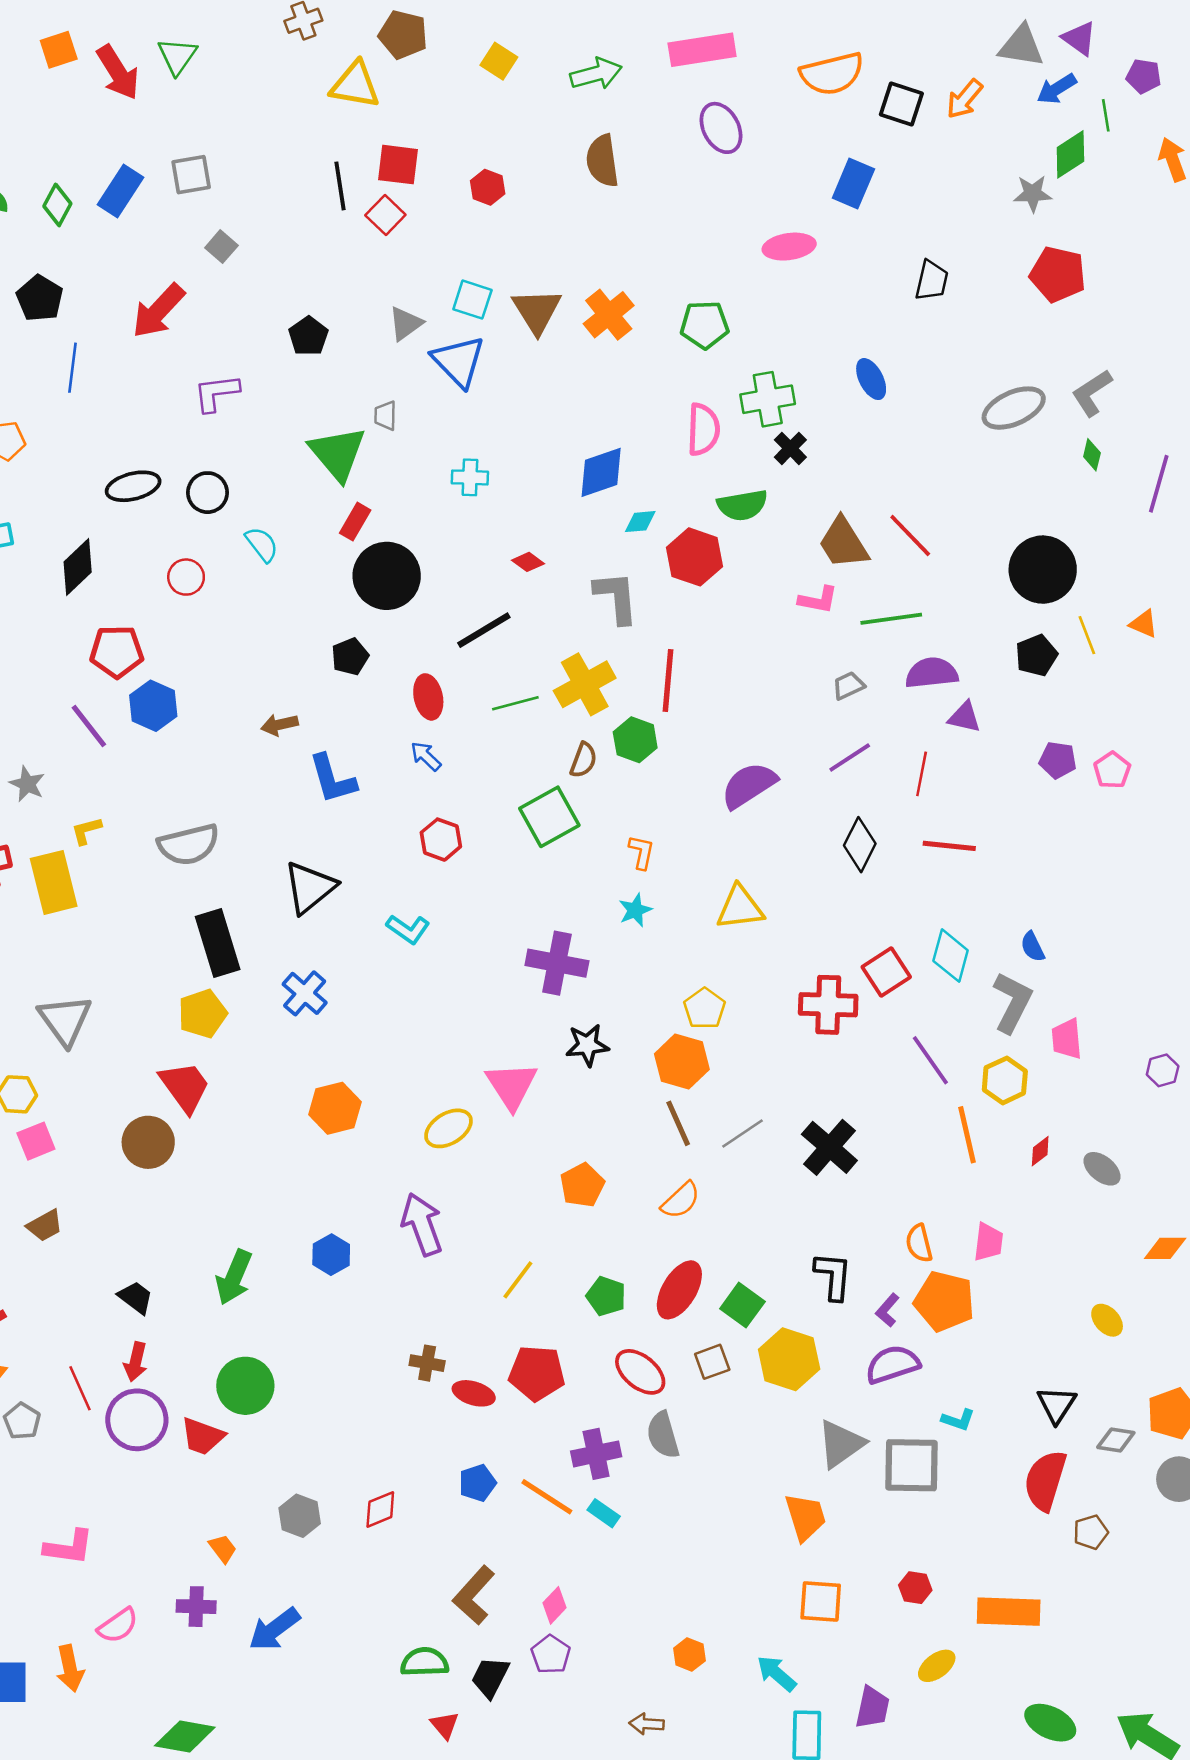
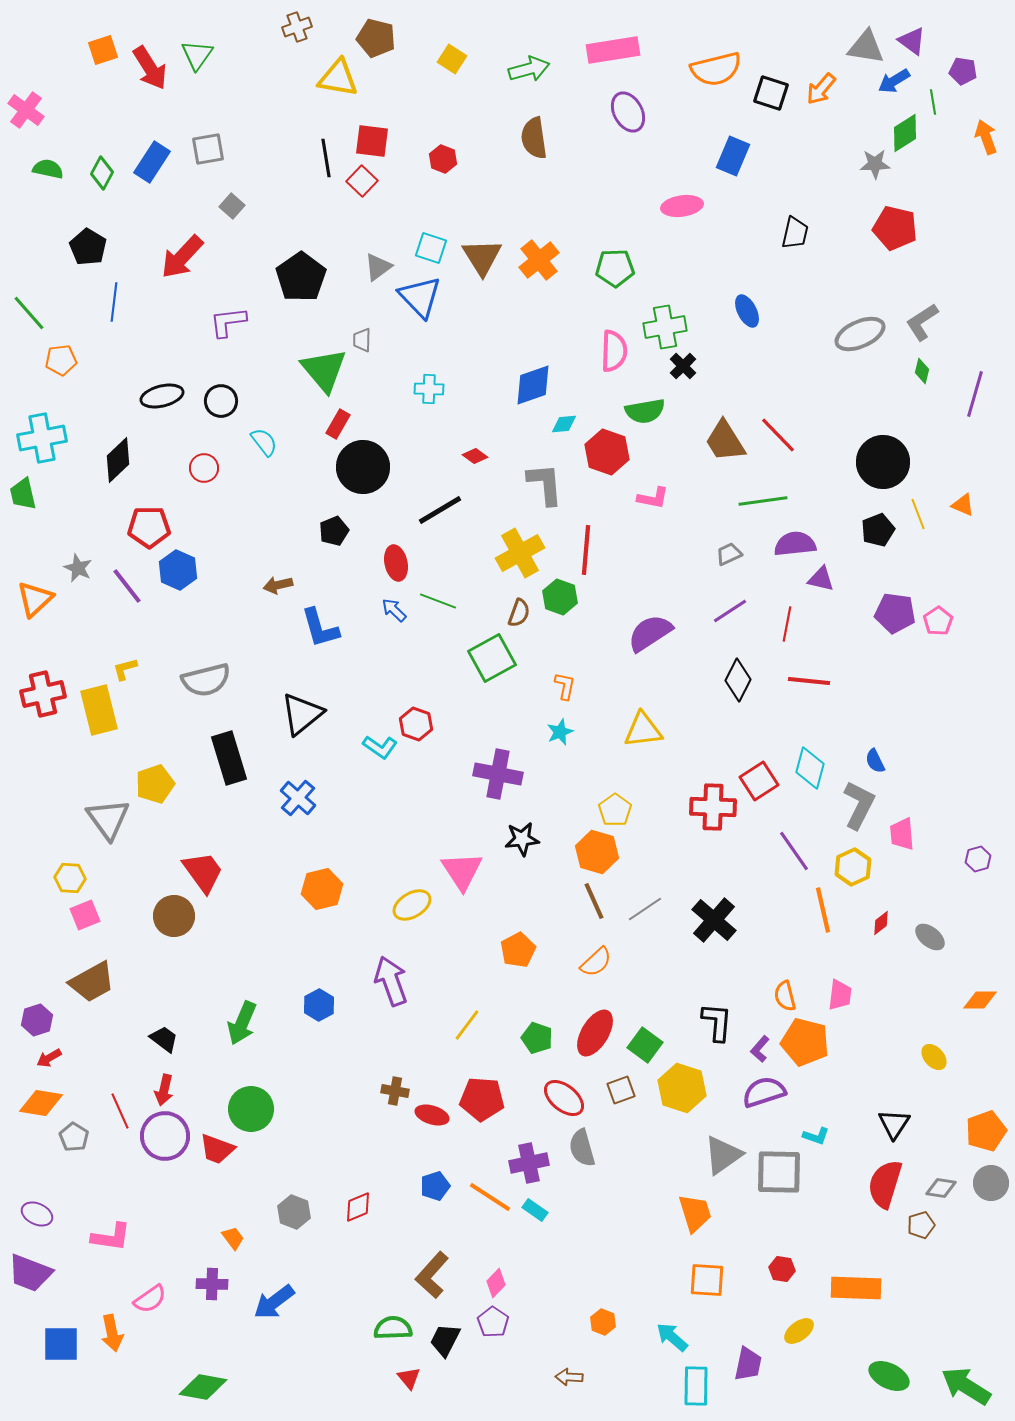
black pentagon: (308, 336) -> (301, 277), size x1.6
pink L-shape: (818, 600) -> (653, 498), moved
green line: (515, 703) -> (438, 601), moved, turned 36
purple pentagon: (1058, 760) -> (895, 613), size x1.4
gray star: (27, 784) -> (78, 568), moved
red hexagon: (441, 840) -> (416, 724), moved
yellow pentagon: (202, 1014) -> (155, 784), moved
brown trapezoid: (45, 1226) -> (92, 982), size x1.6
gray diamond: (1116, 1440) -> (941, 1188), moved

